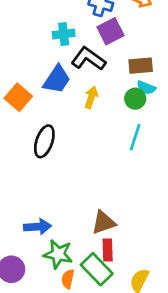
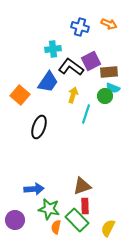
purple square: (110, 31) -> (91, 61), moved
cyan line: (135, 137) -> (86, 114), moved

